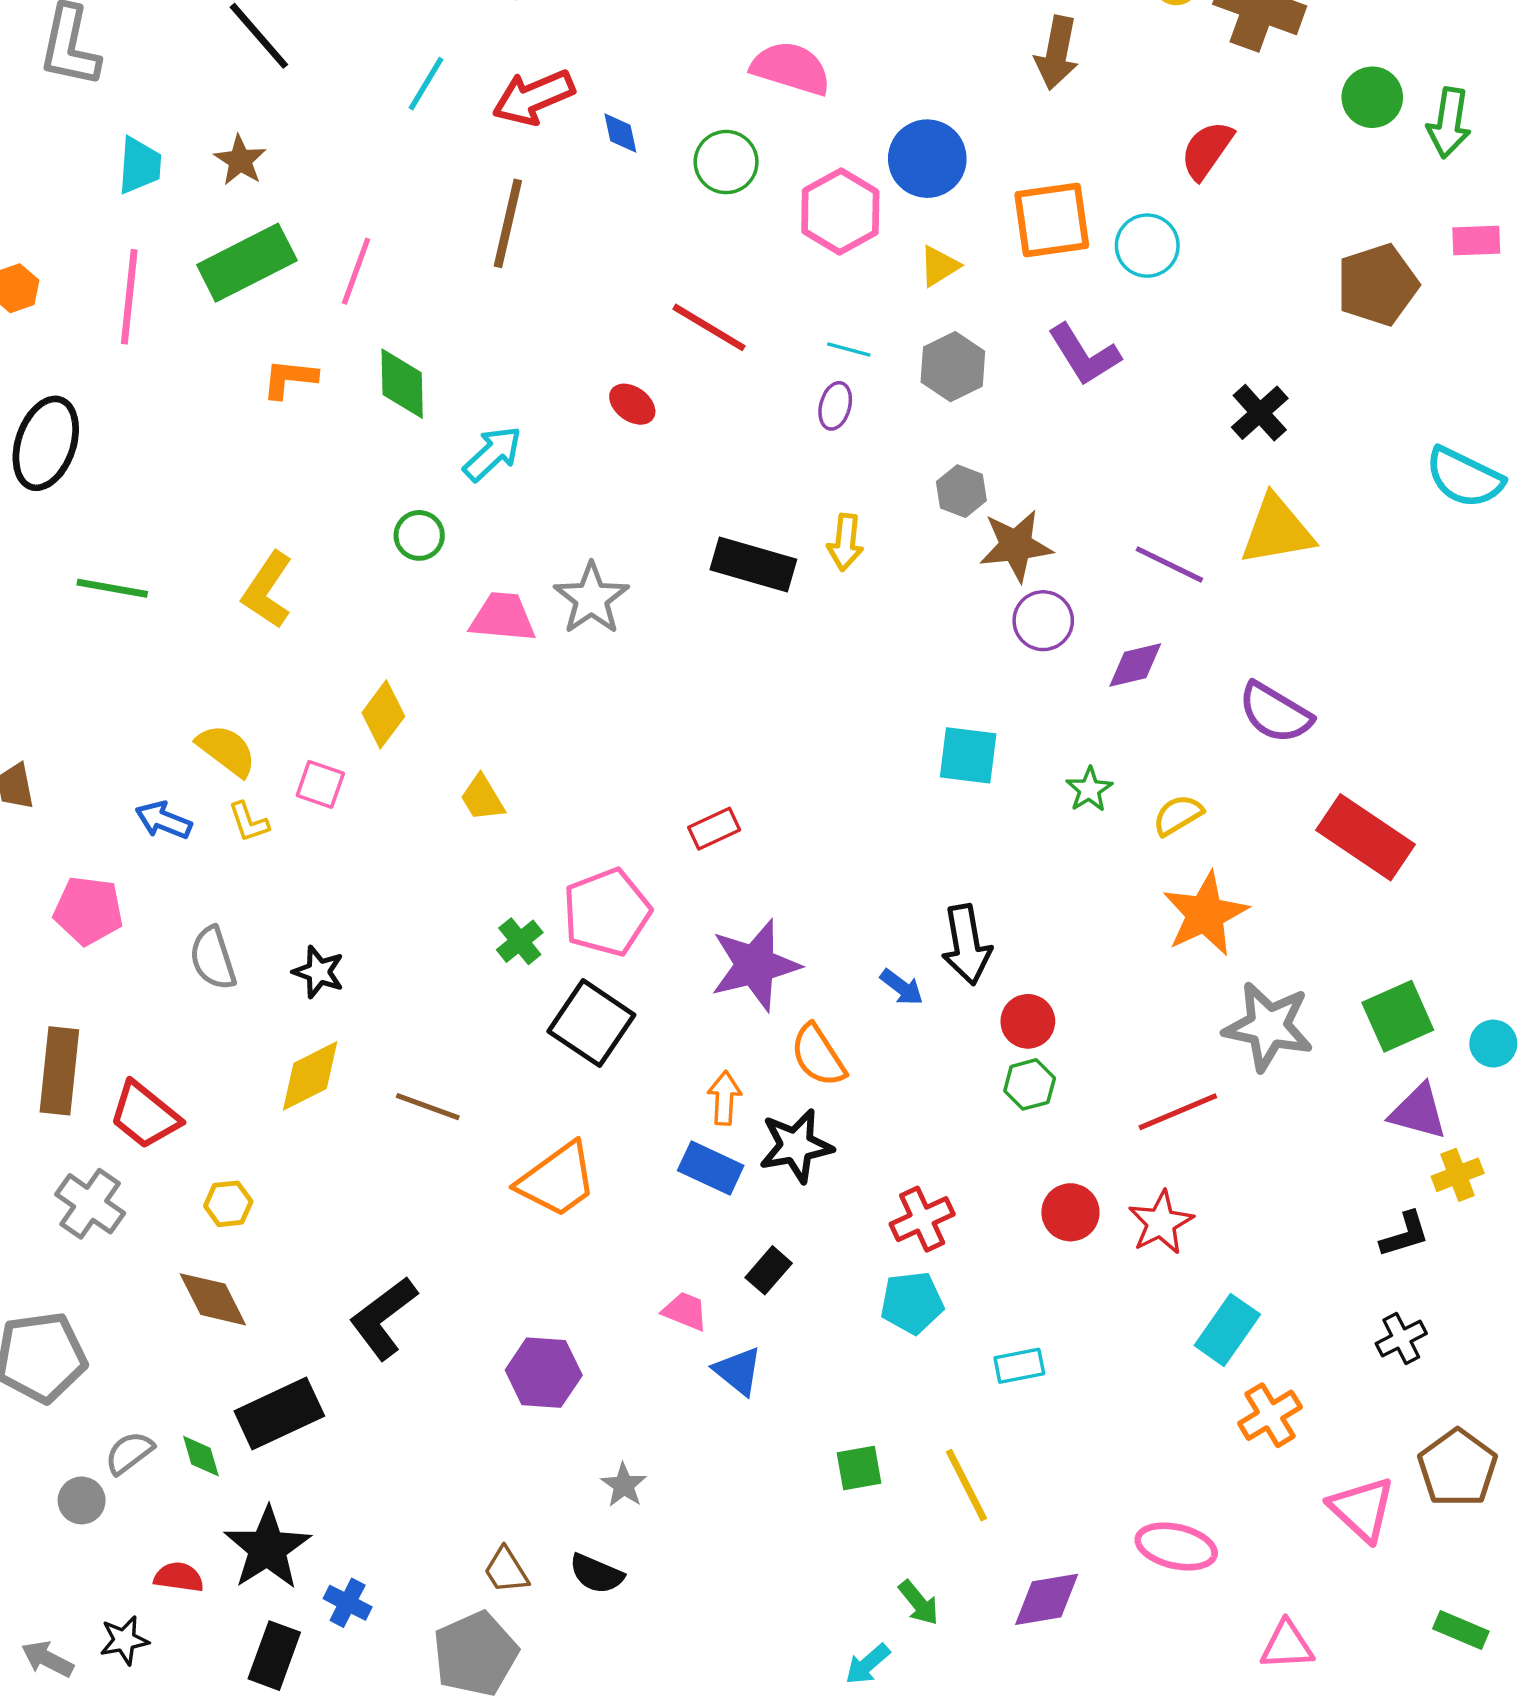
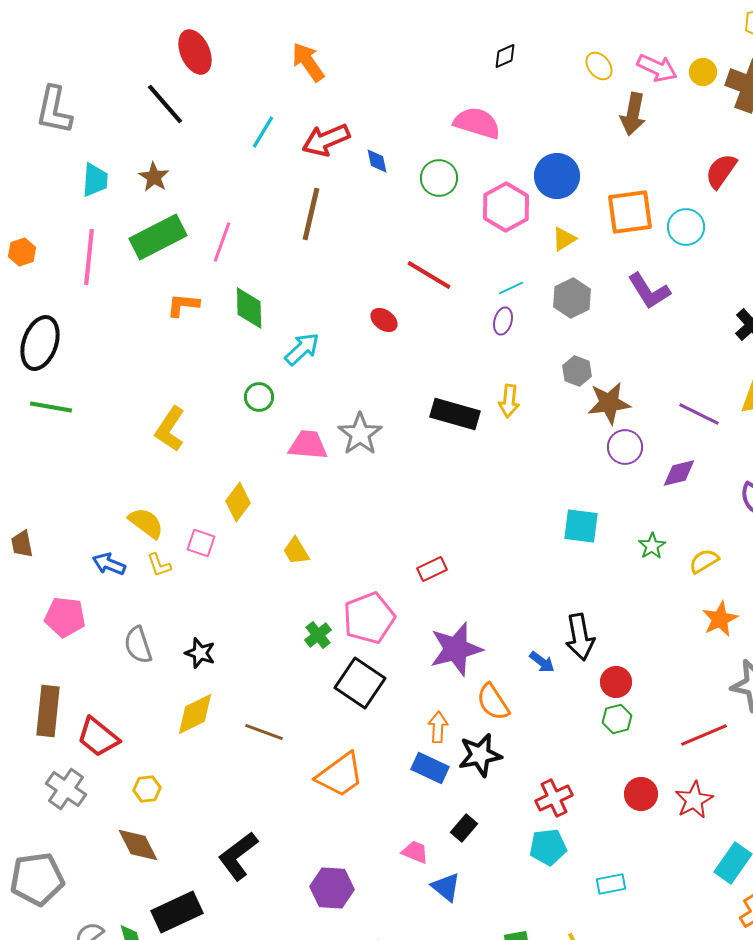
cyan line: (849, 350) -> (511, 288), turned -40
green line: (112, 588) -> (51, 407), moved
orange star: (1205, 914) -> (720, 619), size x0.7

